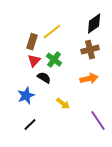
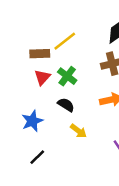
brown rectangle: (32, 42) -> (40, 54), turned 70
black semicircle: (44, 78) -> (66, 105), moved

